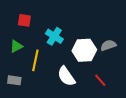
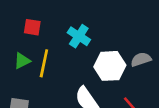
cyan cross: (54, 36) -> (79, 36), moved
yellow line: (35, 60) -> (44, 63), moved

